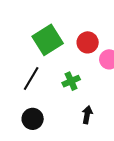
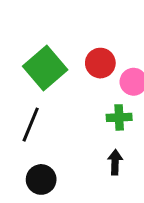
green cross: (71, 81) -> (119, 117), moved, turned 30

